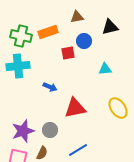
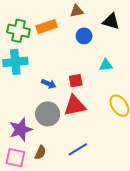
black triangle: (110, 27) -> (111, 21), turned 30
red square: (68, 53) -> (76, 81), moved
gray circle: (50, 130) -> (48, 114), moved, size x1.5

